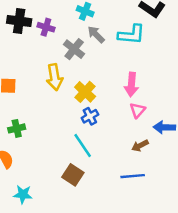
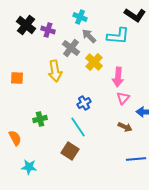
black cross: (19, 21) -> (26, 25), turned 30
yellow cross: (85, 92) -> (94, 62), moved
green cross: (17, 128) -> (40, 119), moved
brown arrow: (140, 146) -> (125, 127), turned -128
blue line: (133, 176) -> (136, 159), moved

